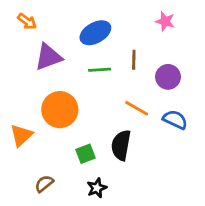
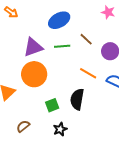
purple triangle: (48, 57) -> (33, 47), moved
brown line: (134, 60) -> (86, 39), turned -48

